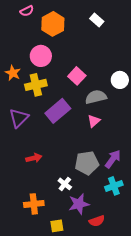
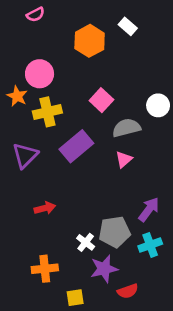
orange hexagon: (53, 24) -> (90, 41), moved
pink circle: (41, 56) -> (40, 74), moved
gray pentagon: (87, 163) -> (115, 232), moved

